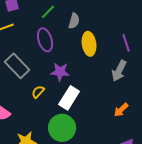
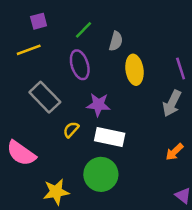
white rectangle: (69, 98) -> (110, 137), turned 70

